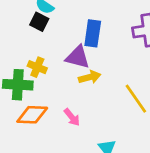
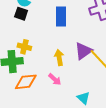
purple triangle: (78, 57) -> (83, 51), moved, turned -42
yellow arrow: (90, 77) -> (59, 57), moved, turned -77

